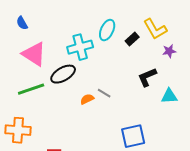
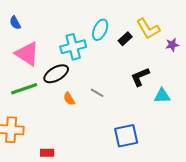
purple star: (169, 51) -> (172, 45), moved
orange semicircle: (87, 99) -> (69, 99), moved, turned -96

